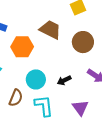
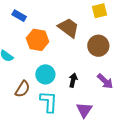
black arrow: (64, 80) -> (73, 80), turned 120

